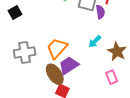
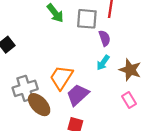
purple semicircle: (100, 12) -> (105, 38), moved
brown ellipse: (55, 74) -> (39, 105), moved

